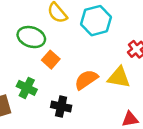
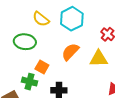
orange square: (51, 60) -> (42, 67), moved
orange semicircle: (86, 80) -> (70, 52), moved

